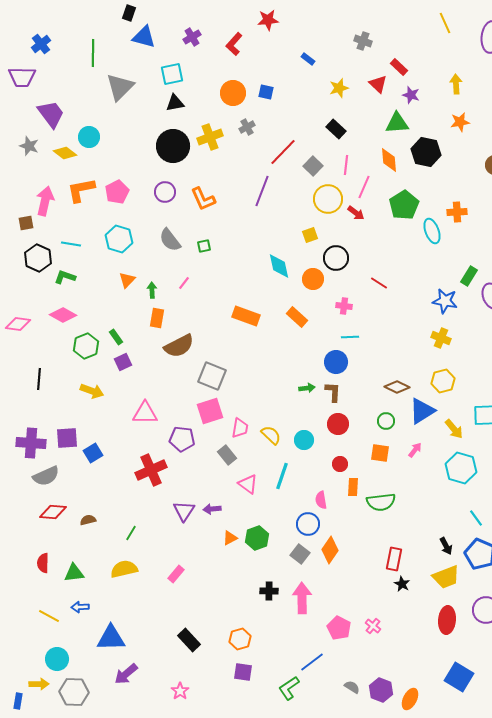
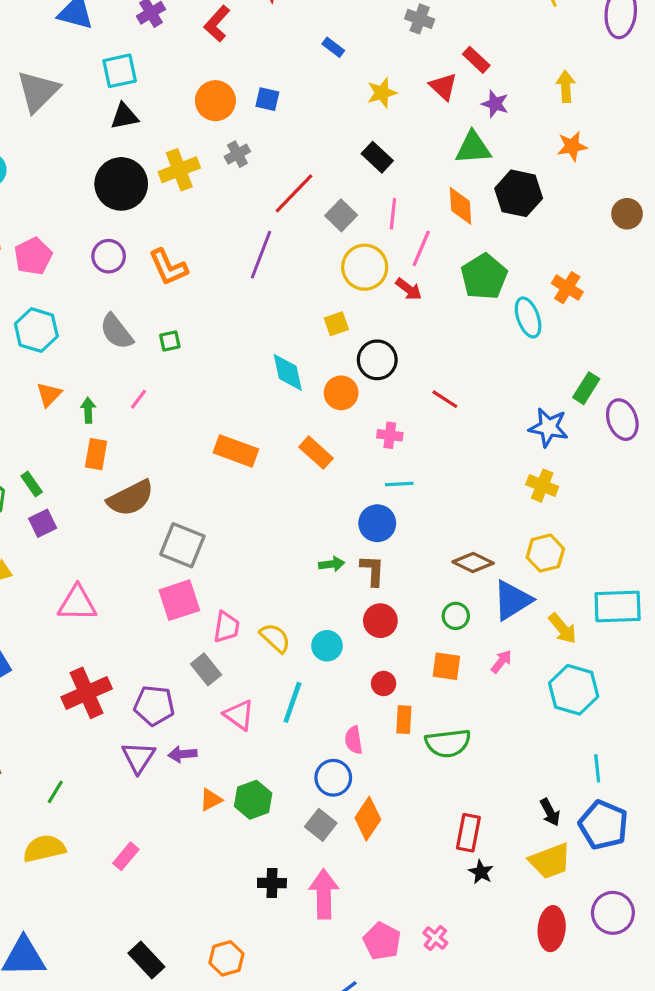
orange cross: (457, 212) -> (567, 288), turned 36
purple pentagon: (182, 439) -> (154, 705), moved
cyan line: (476, 518) -> (597, 768), turned 30

